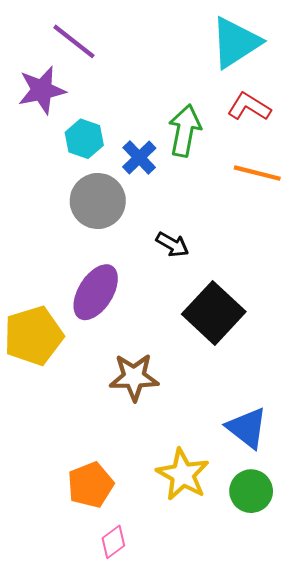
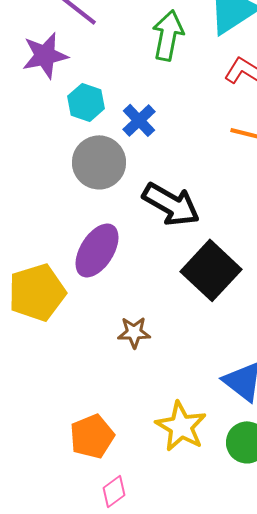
green arrow: (185, 131) -> (168, 35), moved
black arrow: (172, 245) -> (171, 204), size x1.8
brown star: (134, 377) -> (134, 332), size x0.7

